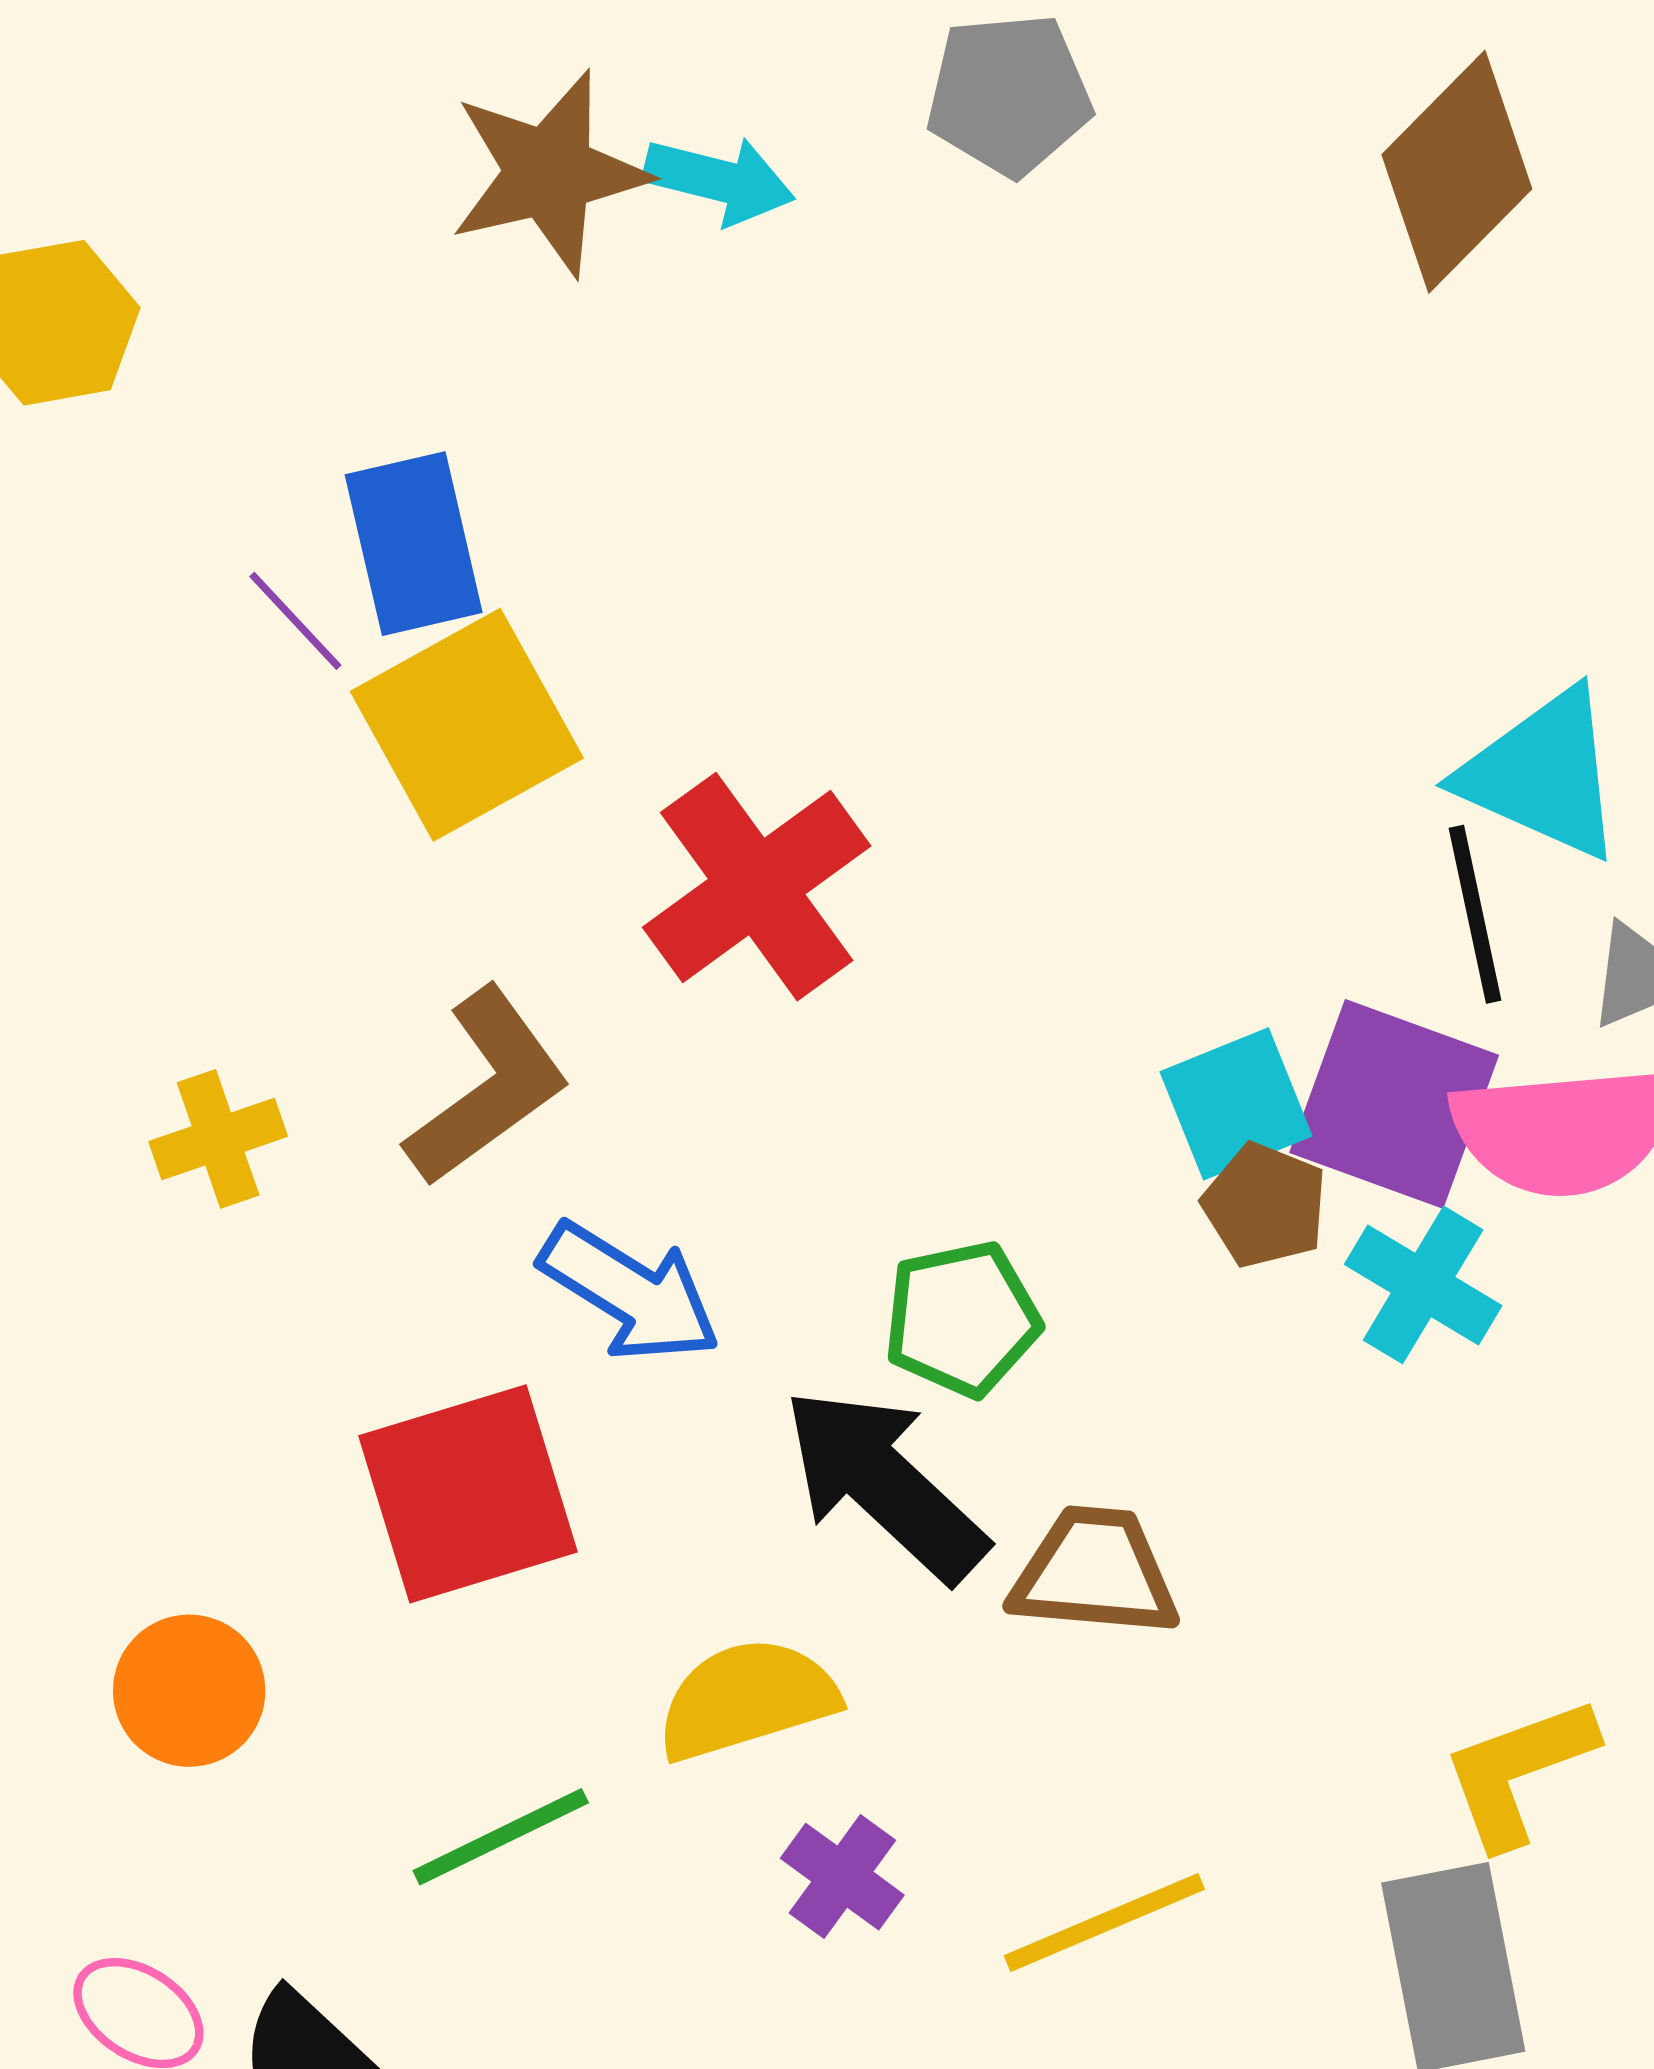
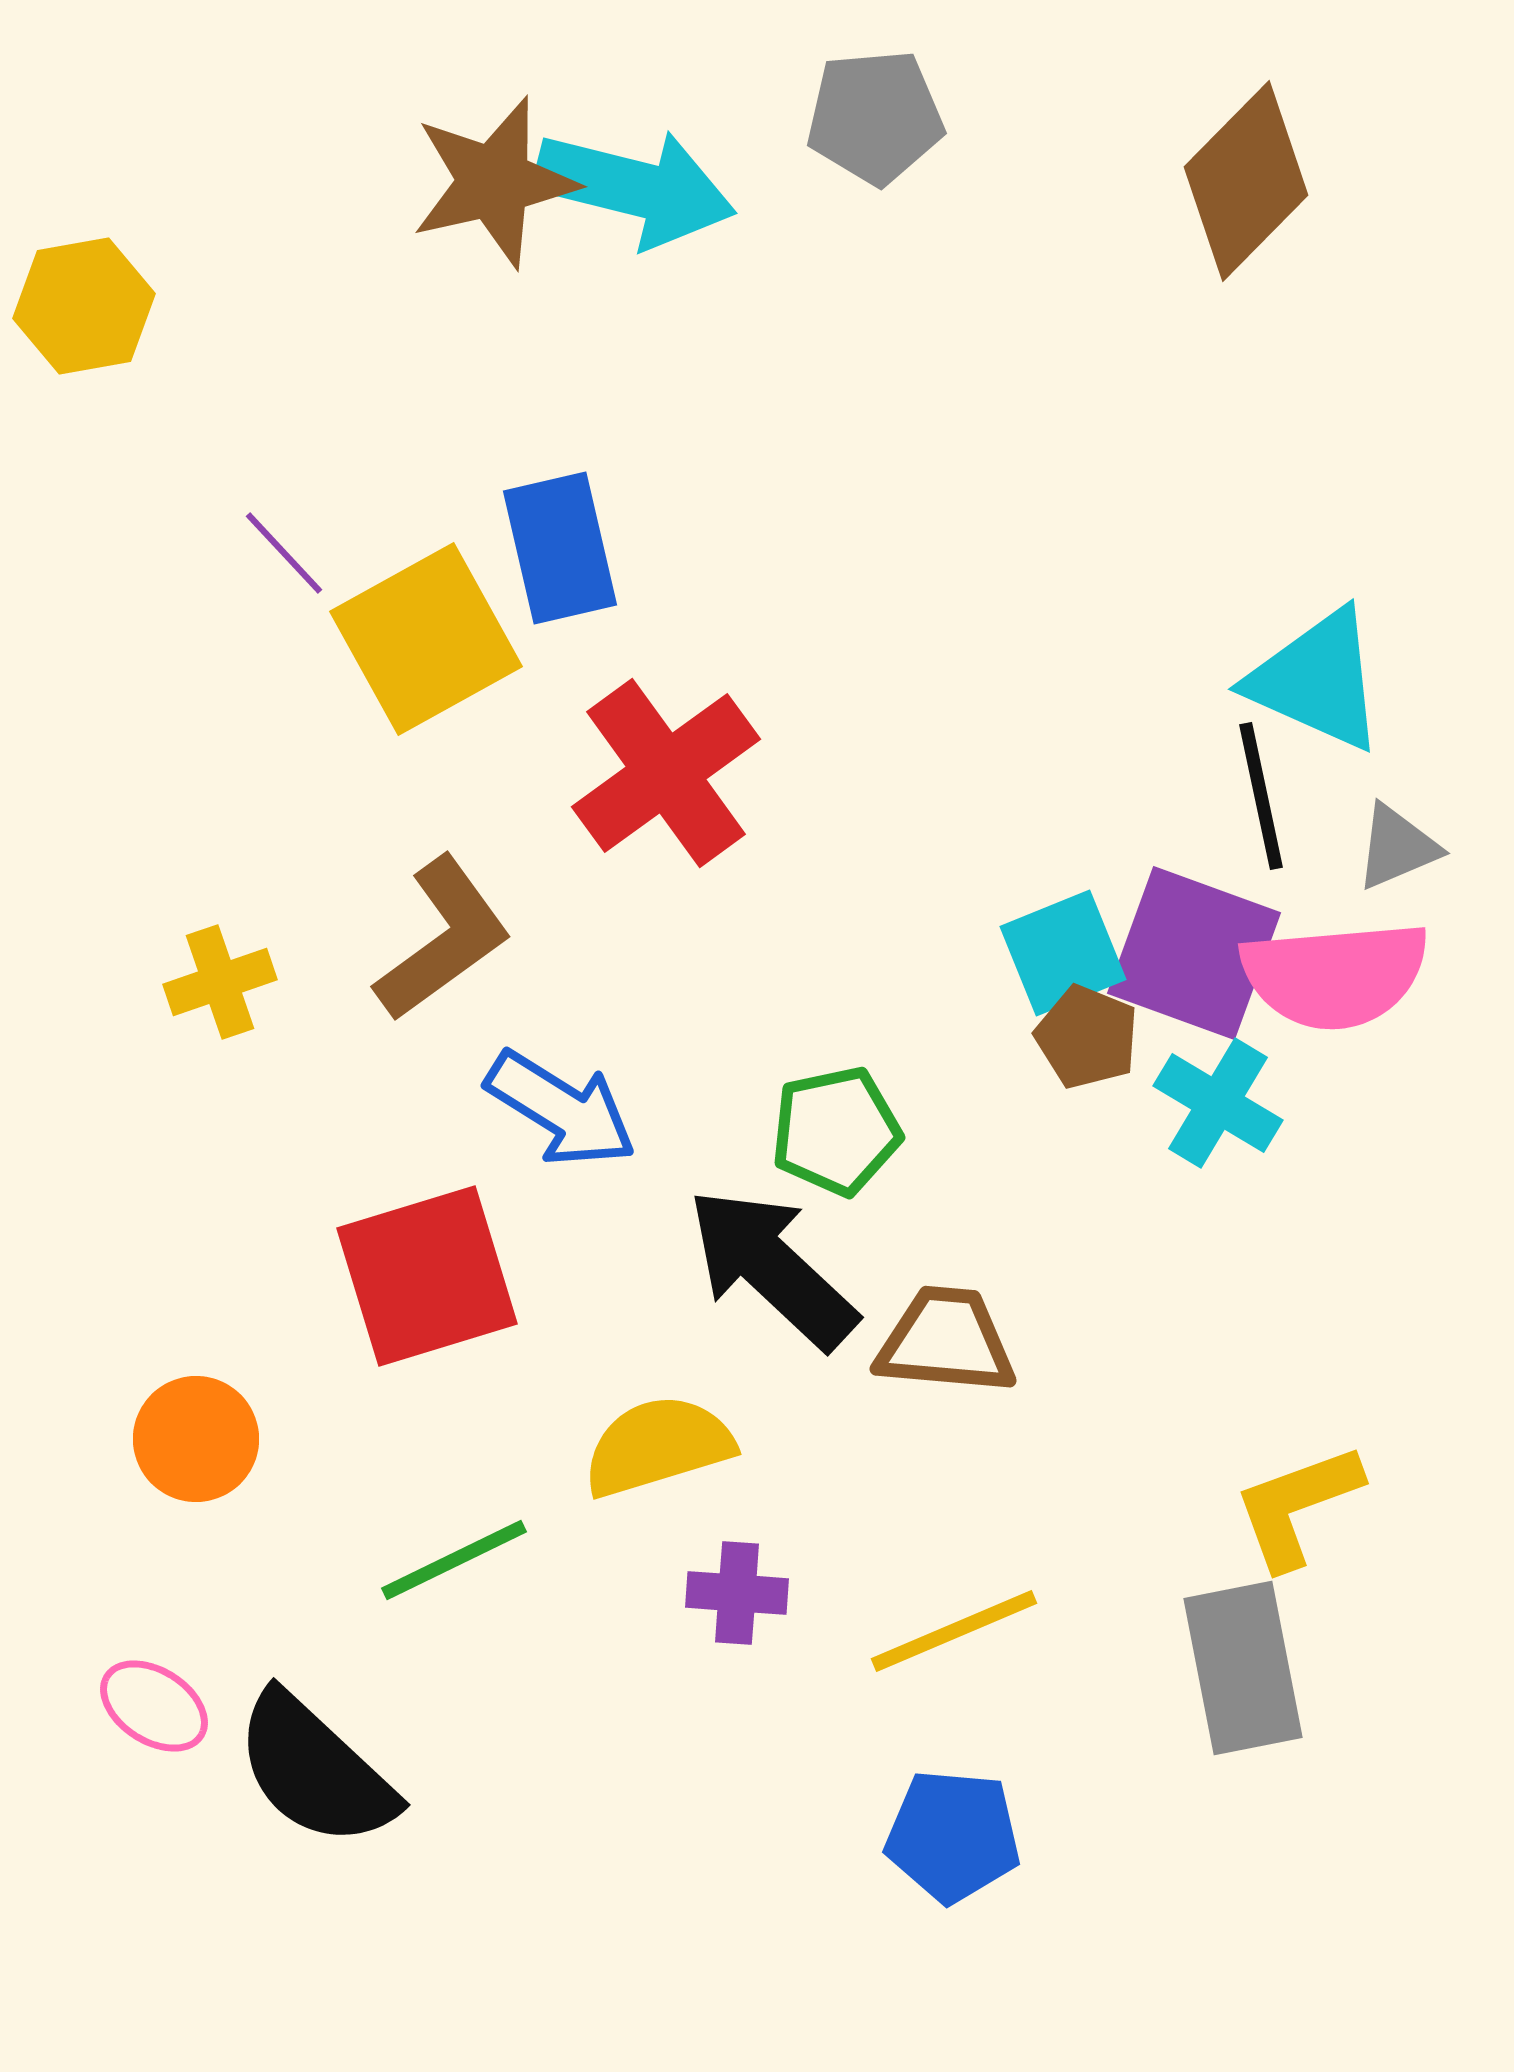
cyan arrow: (719, 180) -> (635, 188), size x1.6
blue rectangle: (414, 544) -> (560, 548), moved
purple cross: (842, 1877) -> (737, 1593), turned -32

